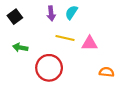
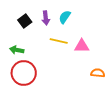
black square: (15, 17) -> (25, 21), moved
red circle: (49, 68) -> (24, 73), moved

